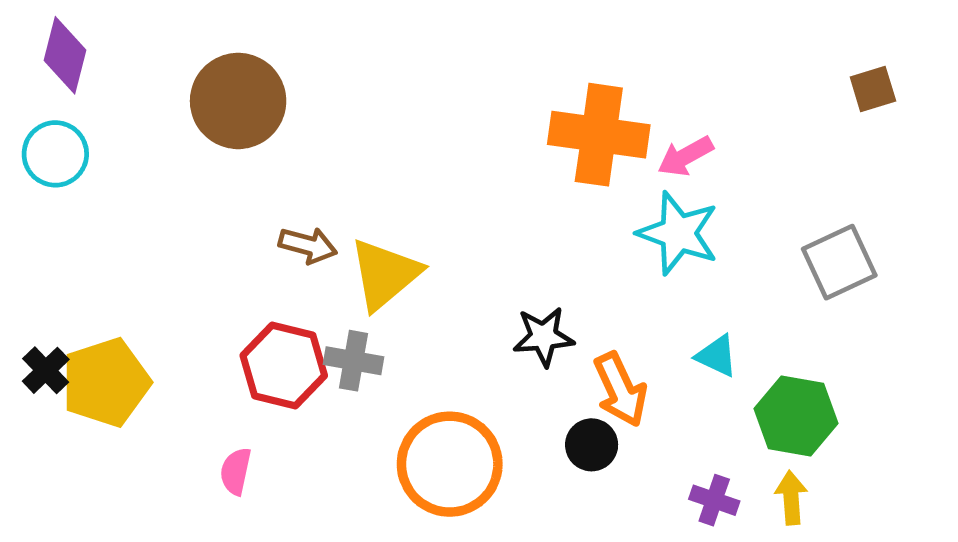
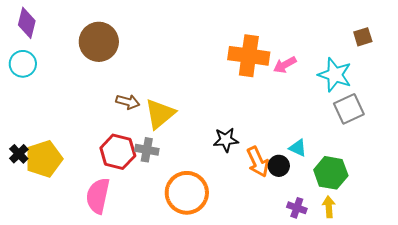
cyan star: (678, 233) -> (335, 75), moved
black circle: (592, 445) -> (279, 166), moved
pink semicircle: (236, 471) -> (98, 196), size x1.8

